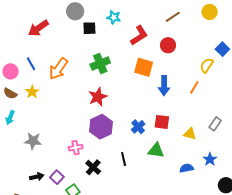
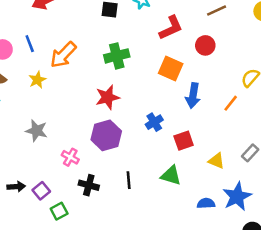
yellow star: (32, 92) -> (37, 80), moved
red square: (162, 122) -> (184, 141), turned -35
blue cross: (138, 127) -> (154, 122), moved
gray star: (33, 141) -> (36, 131), moved
pink cross: (76, 148) -> (70, 157), turned 32
blue star: (210, 159) -> (237, 197), size x1.6
black cross: (93, 167) -> (89, 185), turned -35

